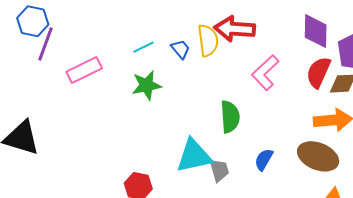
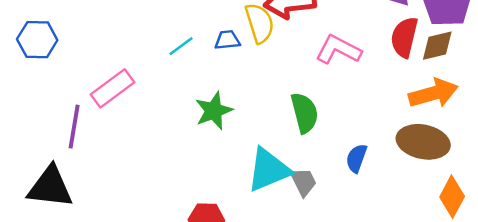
purple line: (46, 44) -> (74, 127), moved
blue trapezoid: (180, 49) -> (227, 40), turned -45
pink L-shape: (265, 73) -> (338, 50), turned 81
green star: (147, 85) -> (214, 111), moved

